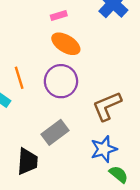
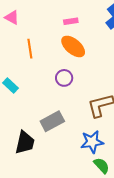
orange line: (19, 78) -> (30, 49), moved
purple circle: (61, 81) -> (64, 78), size x0.6

